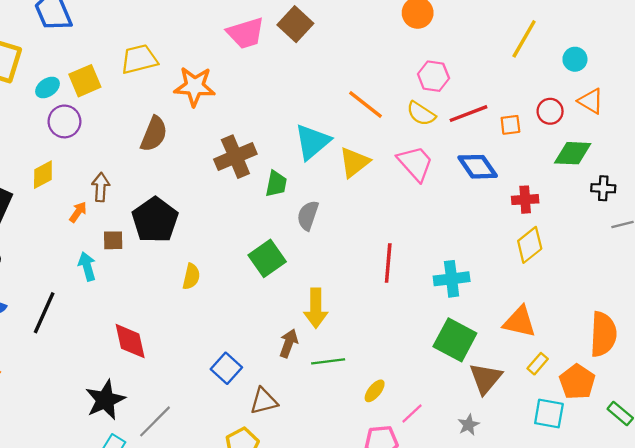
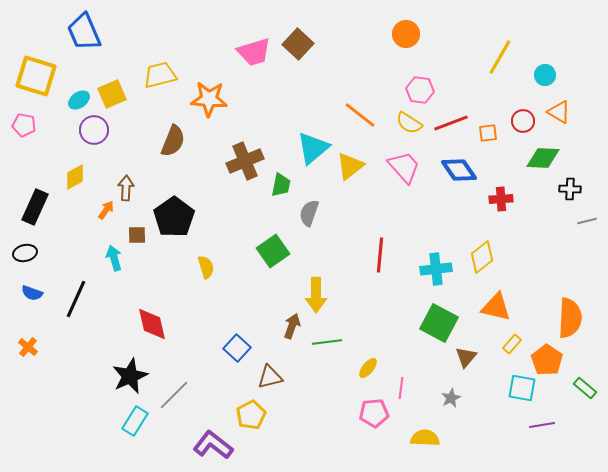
yellow diamond: (530, 245) -> (482, 257), moved
yellow semicircle: (191, 277) -> (206, 267), turned -30
brown triangle: (486, 378) -> (466, 357), size x0.7
pink line: (412, 413) -> (401, 388), turned -40

